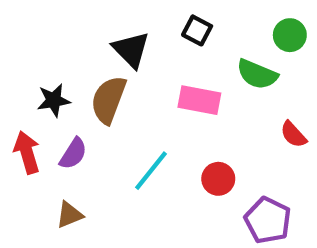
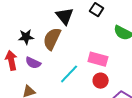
pink rectangle: (199, 100) -> (98, 59), moved
purple semicircle: (73, 154) -> (33, 63), turned 77

